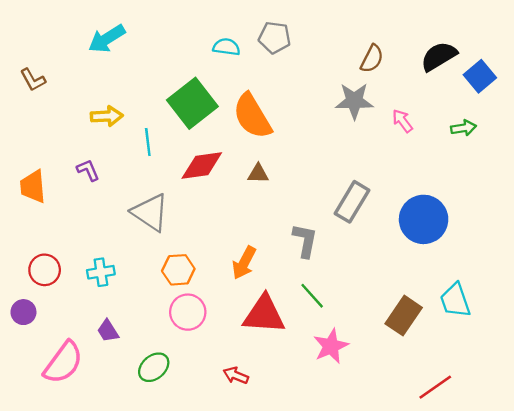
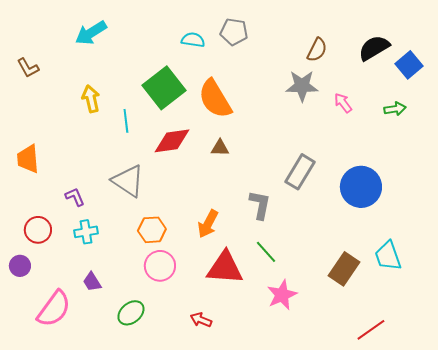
yellow arrow: (107, 116) -> (91, 99), turned -100
purple L-shape: (88, 170) -> (75, 197), moved

